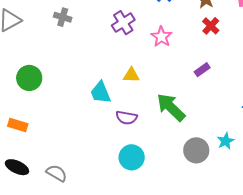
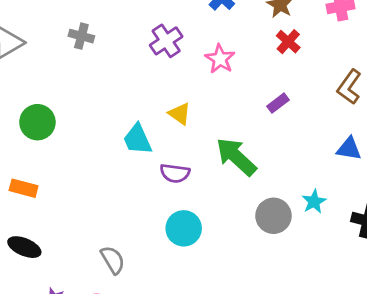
yellow triangle: (131, 75) -> (180, 114), turned 36
gray semicircle: (57, 173) -> (113, 260), moved, turned 30

